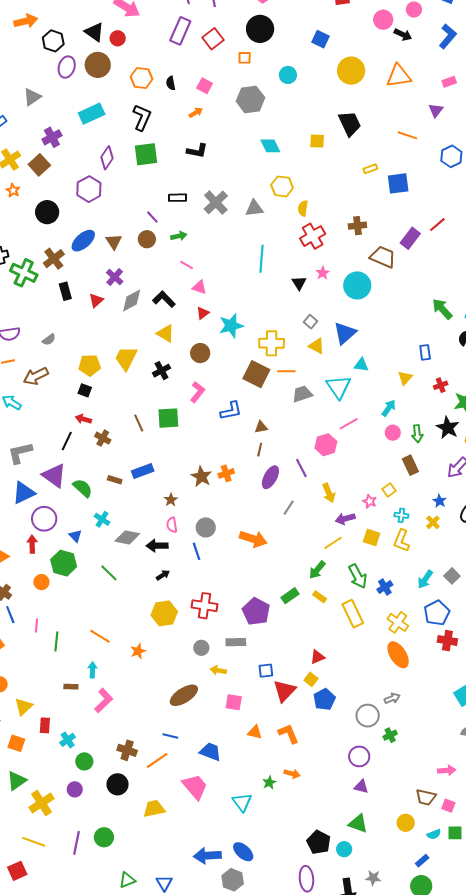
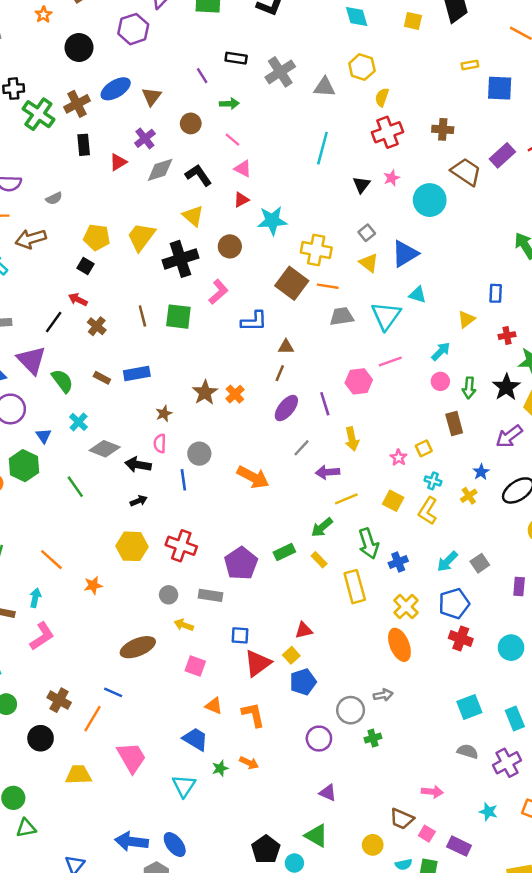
brown circle: (147, 239) -> (191, 123), moved
black cross: (162, 371) -> (180, 259), size x1.6
orange cross: (226, 473) -> (235, 394), turned -35
purple arrow: (345, 519) -> (327, 472), moved
blue trapezoid: (210, 752) -> (195, 739), moved
purple circle: (359, 756) -> (319, 739), moved
orange line: (157, 761) -> (92, 719), turned -35
green triangle: (127, 880) -> (26, 828), moved

